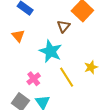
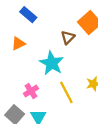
orange triangle: (18, 36) -> (18, 44), turned 40

